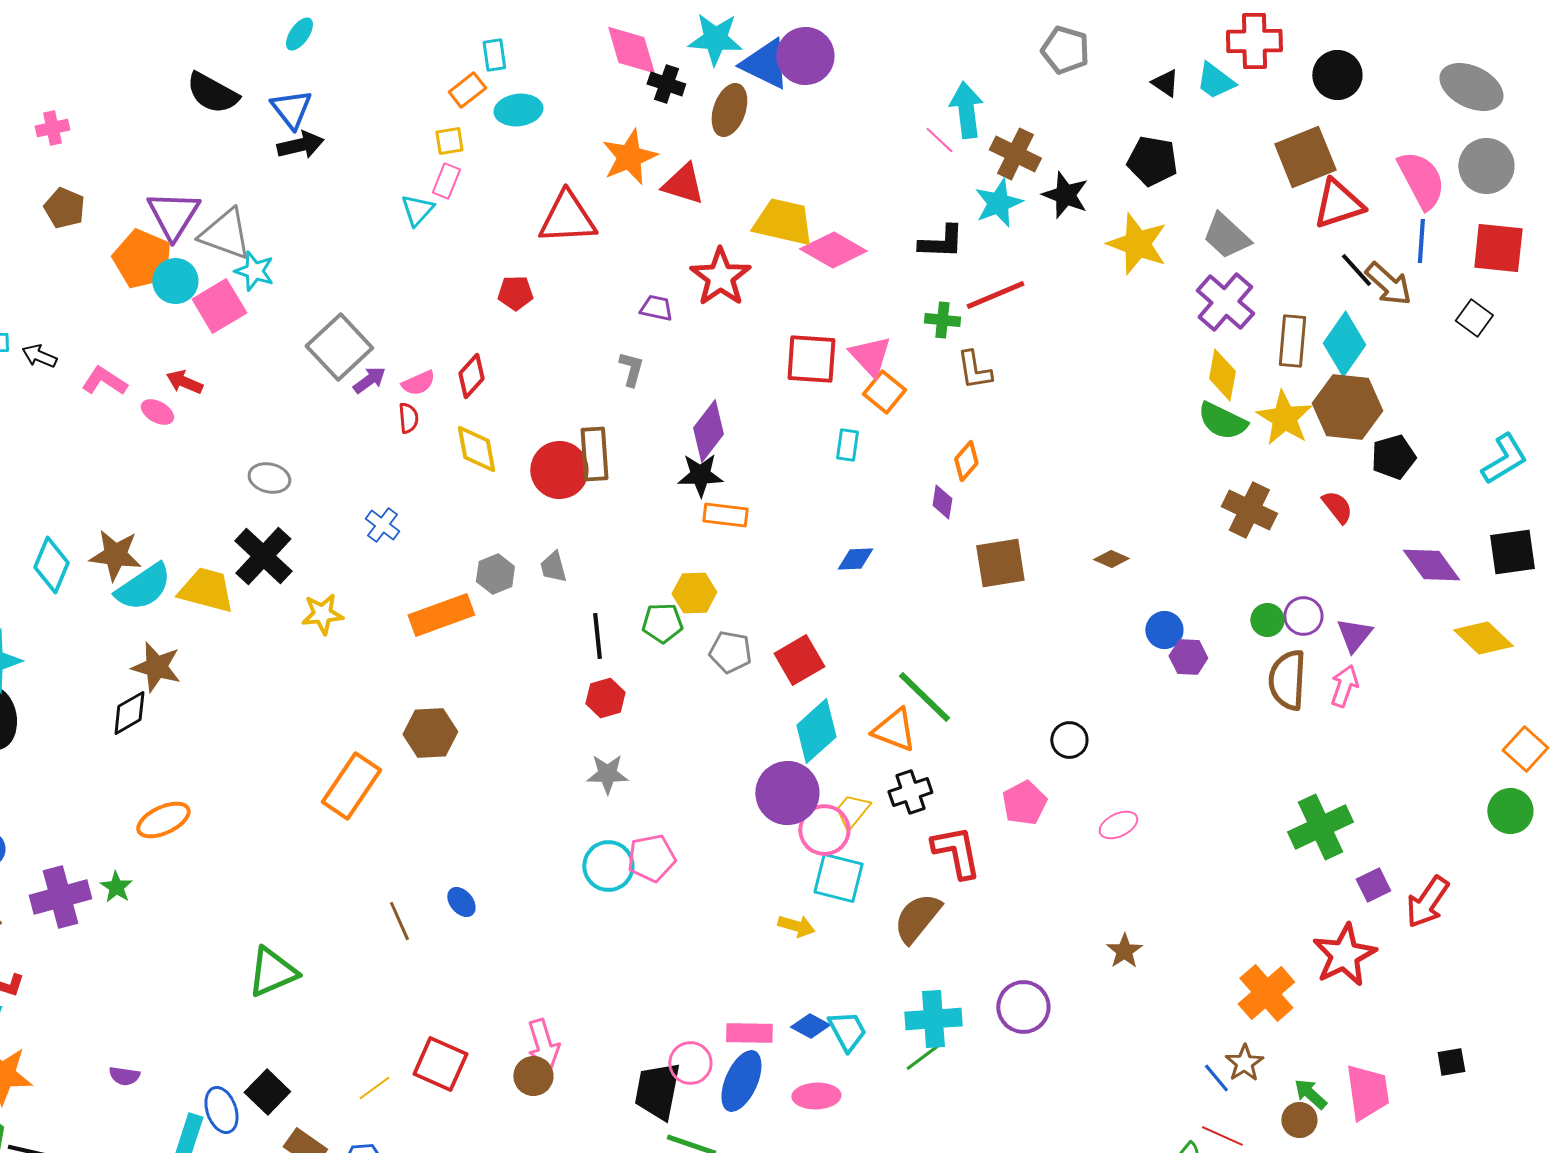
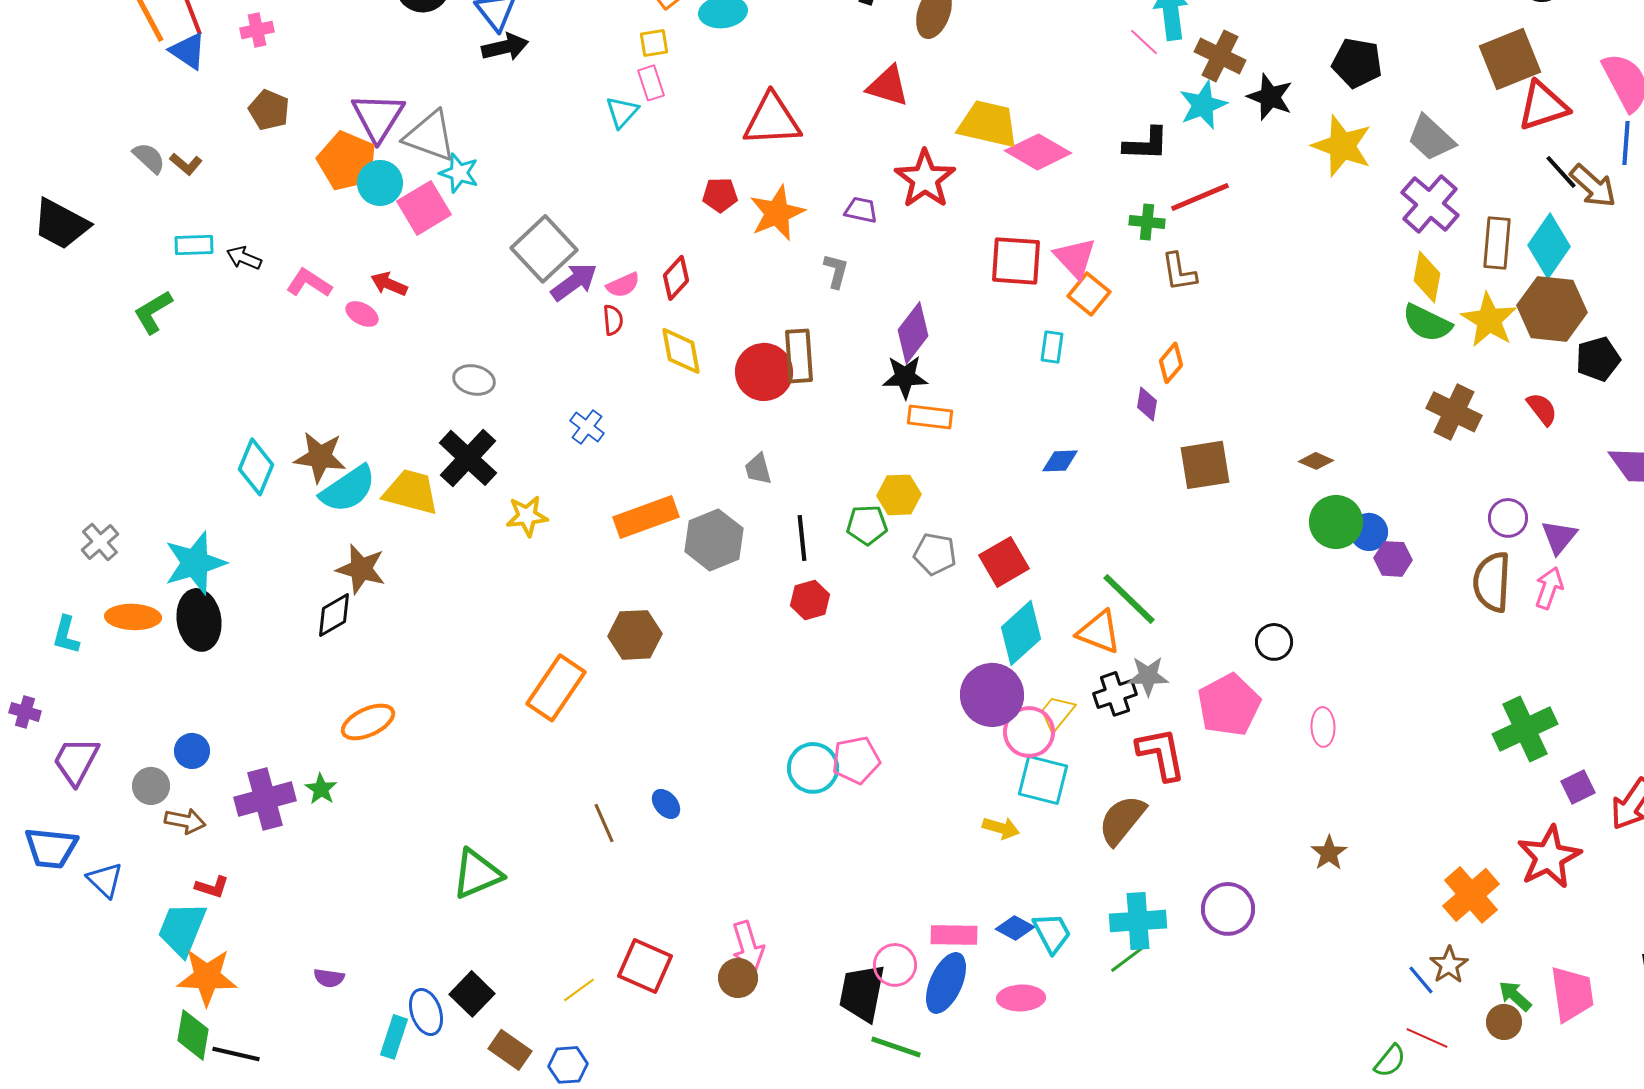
orange star: (629, 157) -> (777, 213), moved
pink rectangle: (446, 181) -> (651, 83), turned -40
purple arrow: (369, 380) -> (574, 282), size x1.4
gray hexagon: (495, 574) -> (714, 540), moved, size x1.5
green circle: (1267, 620) -> (1336, 522), moved, size x1.6
gray star: (607, 774) -> (1148, 676), moved
pink pentagon: (1024, 803) -> (1229, 705), size x1.4
pink ellipse: (1118, 825) -> (1323, 727), turned -66

